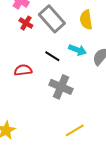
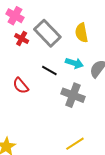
red semicircle: (23, 70) -> (21, 86), turned -120
gray cross: (61, 87) -> (73, 95), moved

